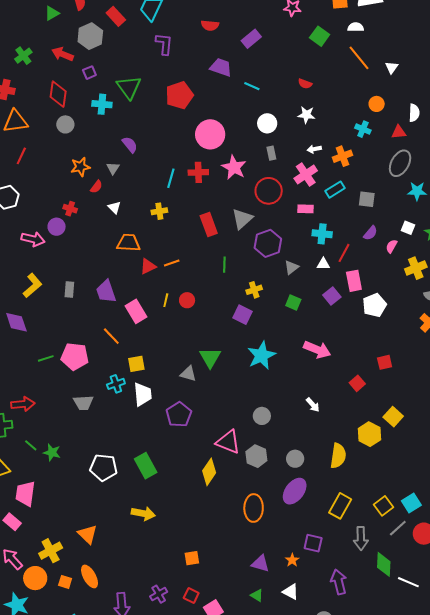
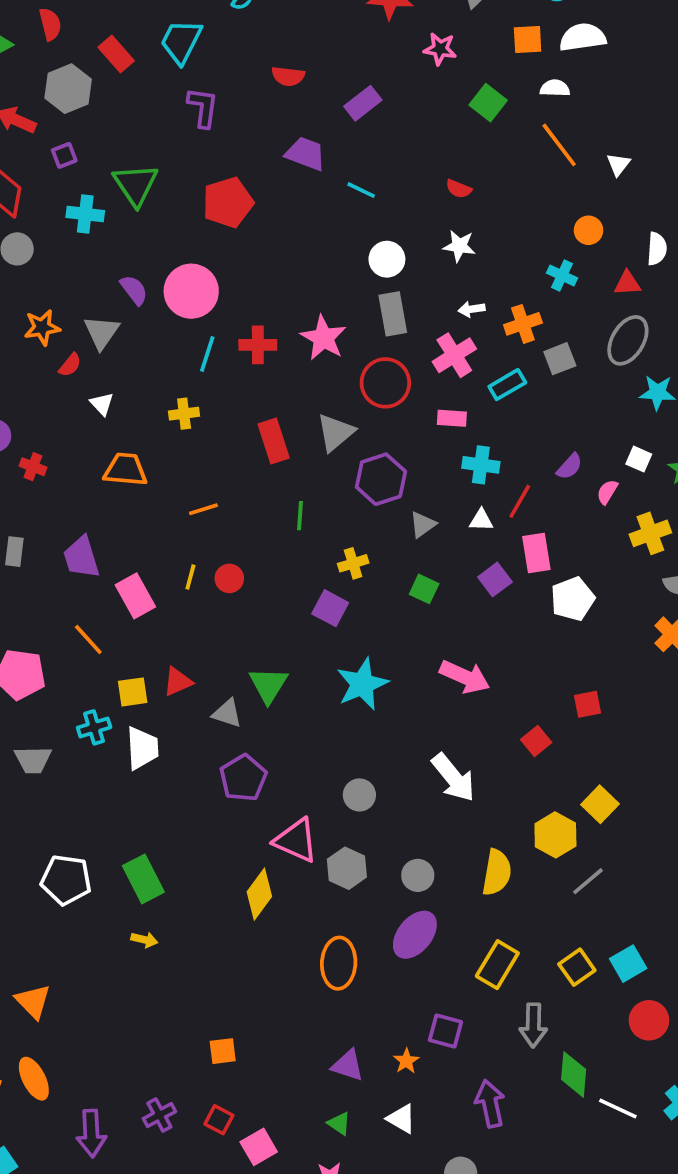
pink circle: (210, 134) -> (191, 291), moved
gray rectangle: (271, 153) -> (393, 314), size x1.6
gray triangle: (113, 168) -> (102, 332), size x1.5
gray square: (367, 199) -> (560, 359), moved, turned -30
red cross: (70, 209) -> (33, 467), moved
red triangle: (148, 266) -> (178, 682), moved
white arrow: (313, 405) -> (453, 778), size x1.8
purple pentagon: (179, 414) -> (243, 778), moved
yellow arrow: (143, 513) -> (144, 940), moved, size x0.6
gray line: (398, 528) -> (588, 881), moved

